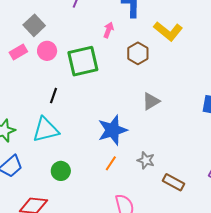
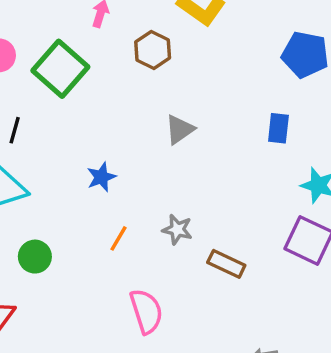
green square: (83, 61) -> (60, 69), turned -32
blue star: (112, 130) -> (101, 177), moved, size x0.6

